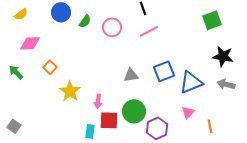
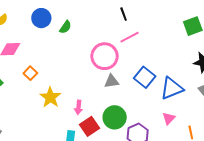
pink circle: (112, 27) -> (105, 56), moved, size x1.4
blue square: (164, 71) -> (145, 77), turned -30
red square: (109, 120) -> (89, 126), turned -36

